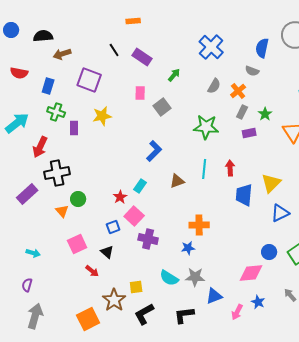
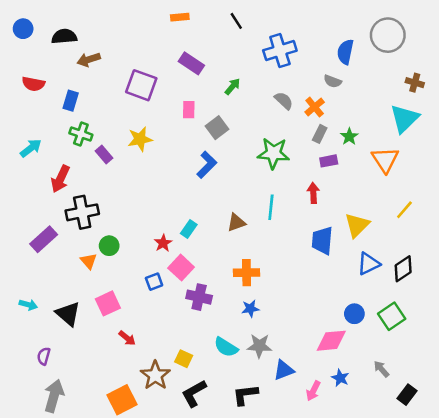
blue cross: (211, 47) -> (280, 51), turned 30
black line: (114, 50) -> (236, 21), moved
purple square: (89, 80) -> (141, 85), moved
gray semicircle: (214, 86) -> (284, 101), turned -77
cyan arrow: (17, 123) -> (31, 148), size x0.7
purple rectangle: (74, 128) -> (104, 155), turned -40
blue L-shape: (154, 151) -> (207, 165), moved
red arrow: (230, 168) -> (313, 193), moved
orange cross: (199, 225) -> (247, 273), moved
black triangle: (107, 252) -> (68, 314), moved, size x1.5
cyan arrow: (33, 253) -> (28, 305), moved
yellow square: (136, 287) -> (184, 359), turned 32

